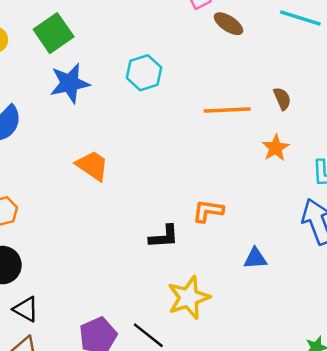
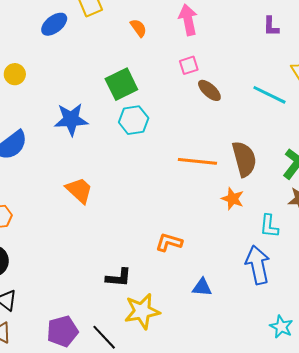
green square: (54, 33) -> (121, 84), moved
brown semicircle: (282, 99) -> (244, 159), size x1.8
orange star: (276, 148) -> (233, 199), turned -30
black L-shape: (164, 237) -> (119, 278), moved

